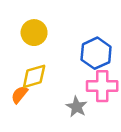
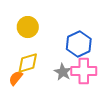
gray star: (77, 107) -> (63, 72), moved

